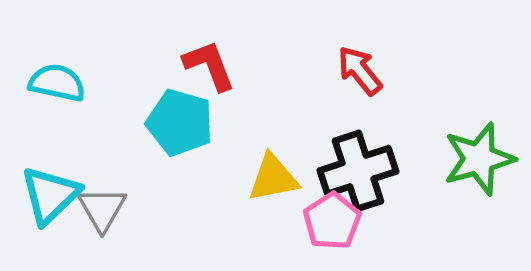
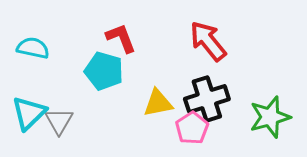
red arrow: (360, 71) -> (208, 41), size x1.4
green star: (479, 159) -> (270, 117), moved

